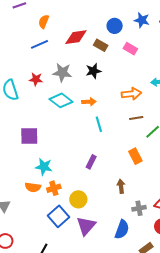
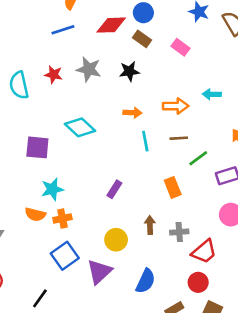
blue circle: (115, 26) -> (143, 13), moved
cyan diamond: (61, 100) -> (80, 127), moved
orange arrow: (89, 102) -> (132, 113), moved
cyan line: (99, 124) -> (145, 141), moved
cyan star: (44, 167) -> (52, 189), turned -30
yellow circle: (78, 199) -> (116, 240), moved
gray cross: (139, 208) -> (179, 232), moved

